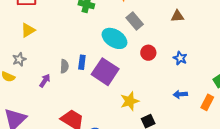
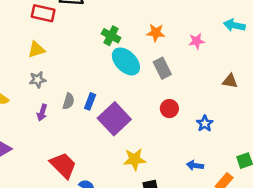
brown triangle: (177, 16) -> (230, 81), moved
cyan ellipse: (114, 38) -> (126, 61), moved
gray star: (19, 59) -> (38, 80), moved
purple arrow: (45, 81) -> (42, 112), turned 152

